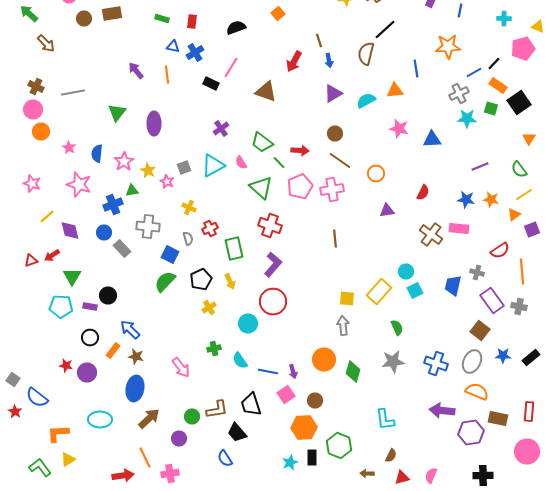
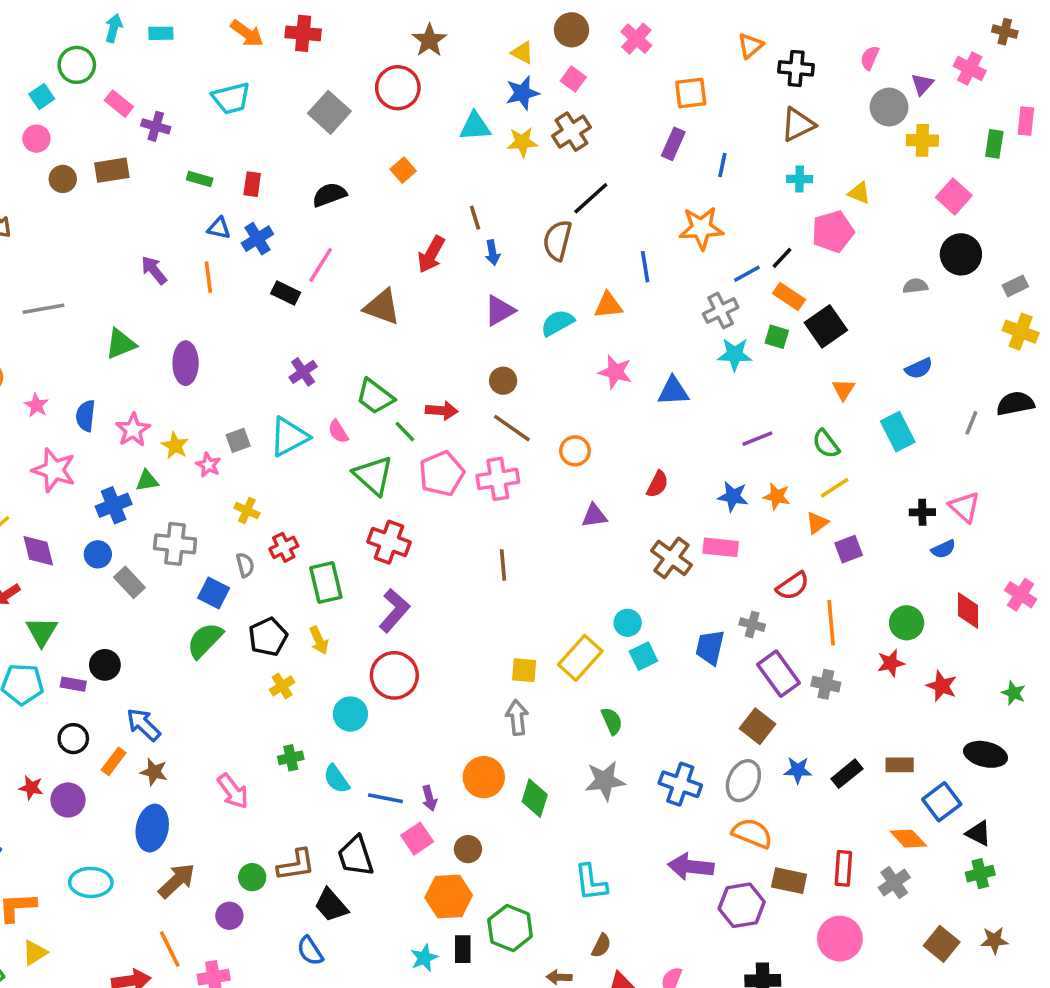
green triangle: (117, 112) -> (121, 344), turned 30

